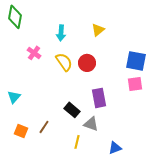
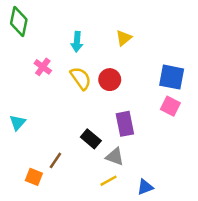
pink square: (135, 84) -> (170, 106), turned 35
orange square: (21, 131) -> (34, 177), moved
yellow line: (77, 142) -> (108, 181), moved, turned 48

